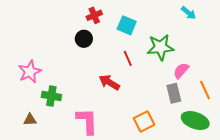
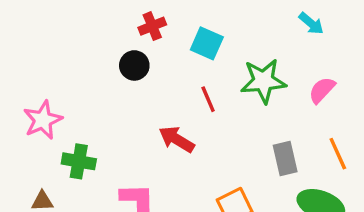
pink semicircle: (181, 71) -> (322, 90), moved

